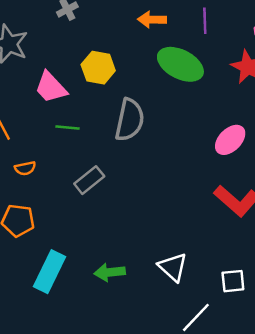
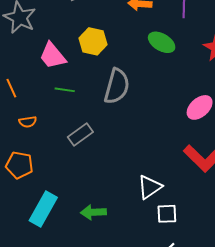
green ellipse: (180, 64) -> (162, 42), size x0.7
white triangle: (173, 267) -> (150, 187), moved, turned 40
white square: (233, 281) -> (167, 214), moved

